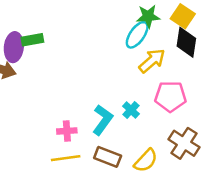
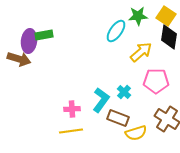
cyan ellipse: (137, 35) -> (116, 31), moved
brown rectangle: (108, 157) -> (118, 118), moved
yellow semicircle: (146, 161) -> (136, 133), turned 30

